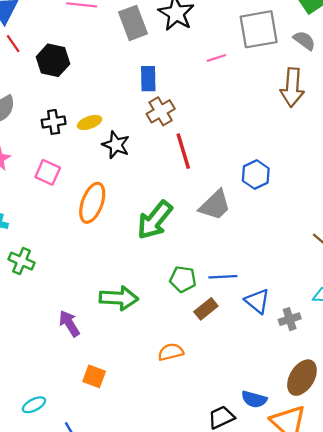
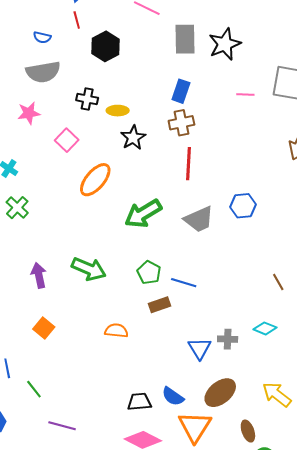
blue triangle: (257, 301) -> (200, 348), moved

